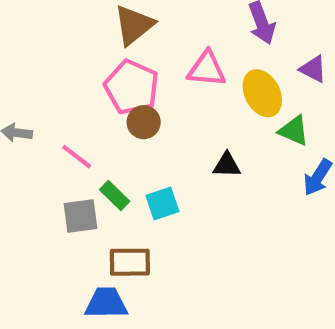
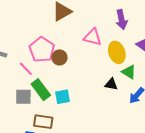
pink pentagon: (132, 87) -> (42, 50), moved
black triangle: (227, 165) -> (111, 84), moved
green rectangle: (115, 195) -> (41, 90), size x1.5

